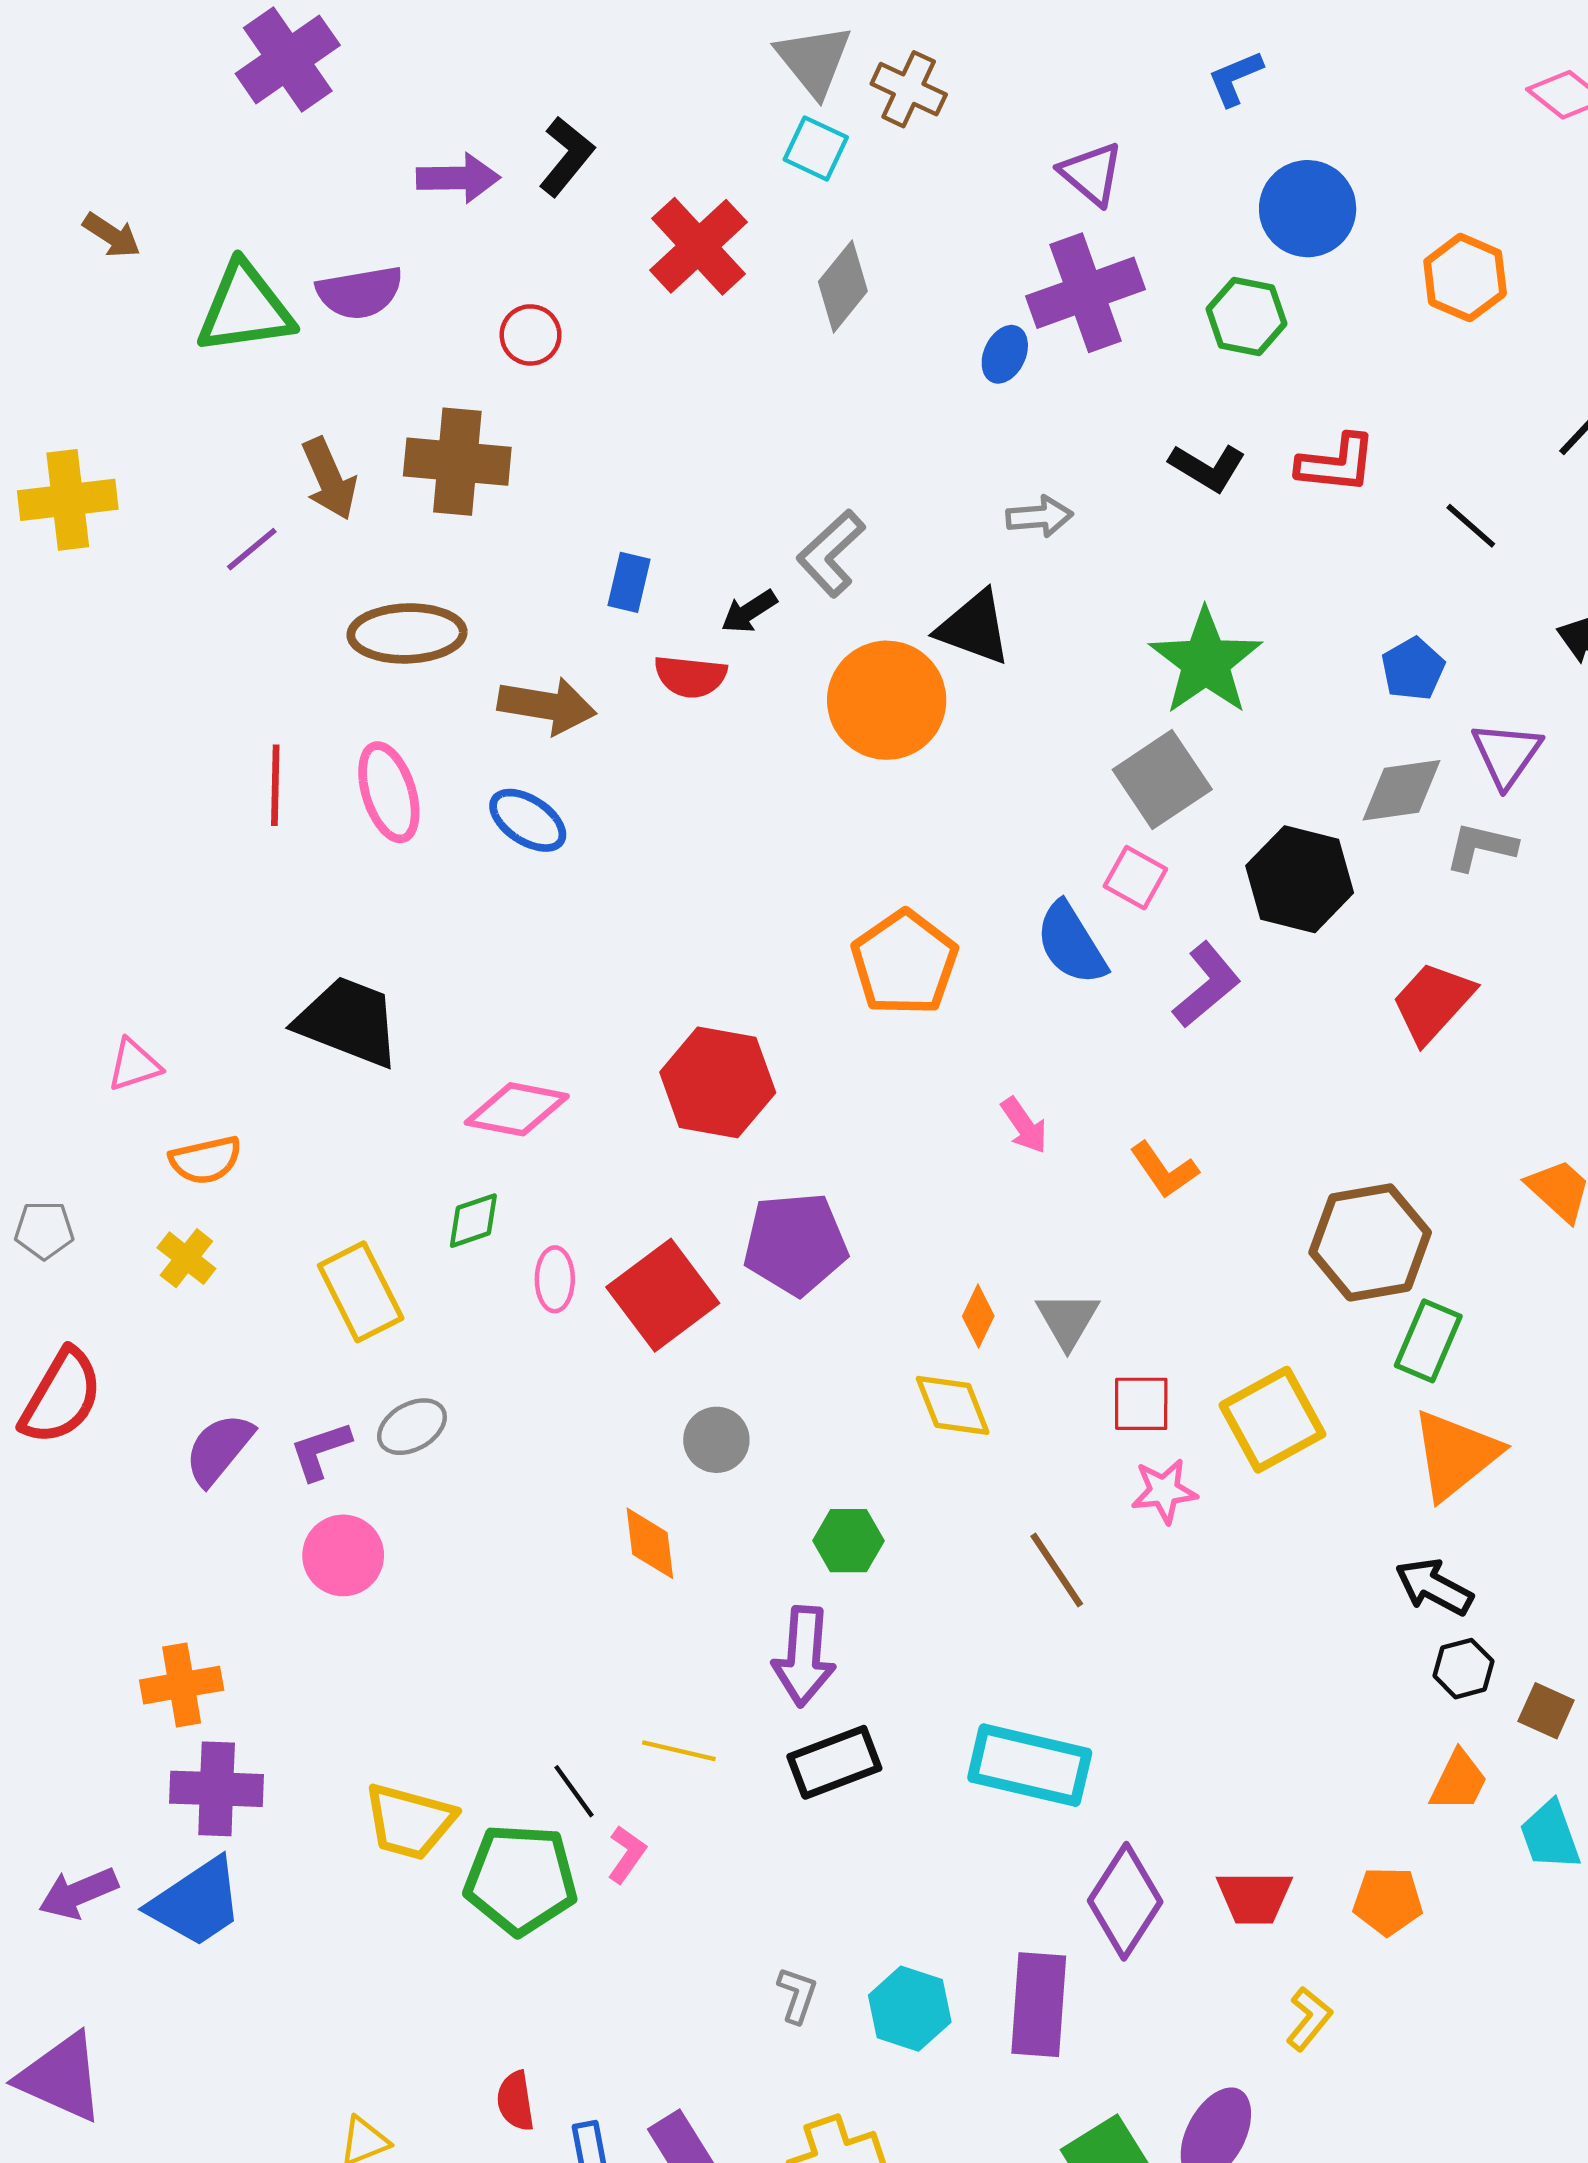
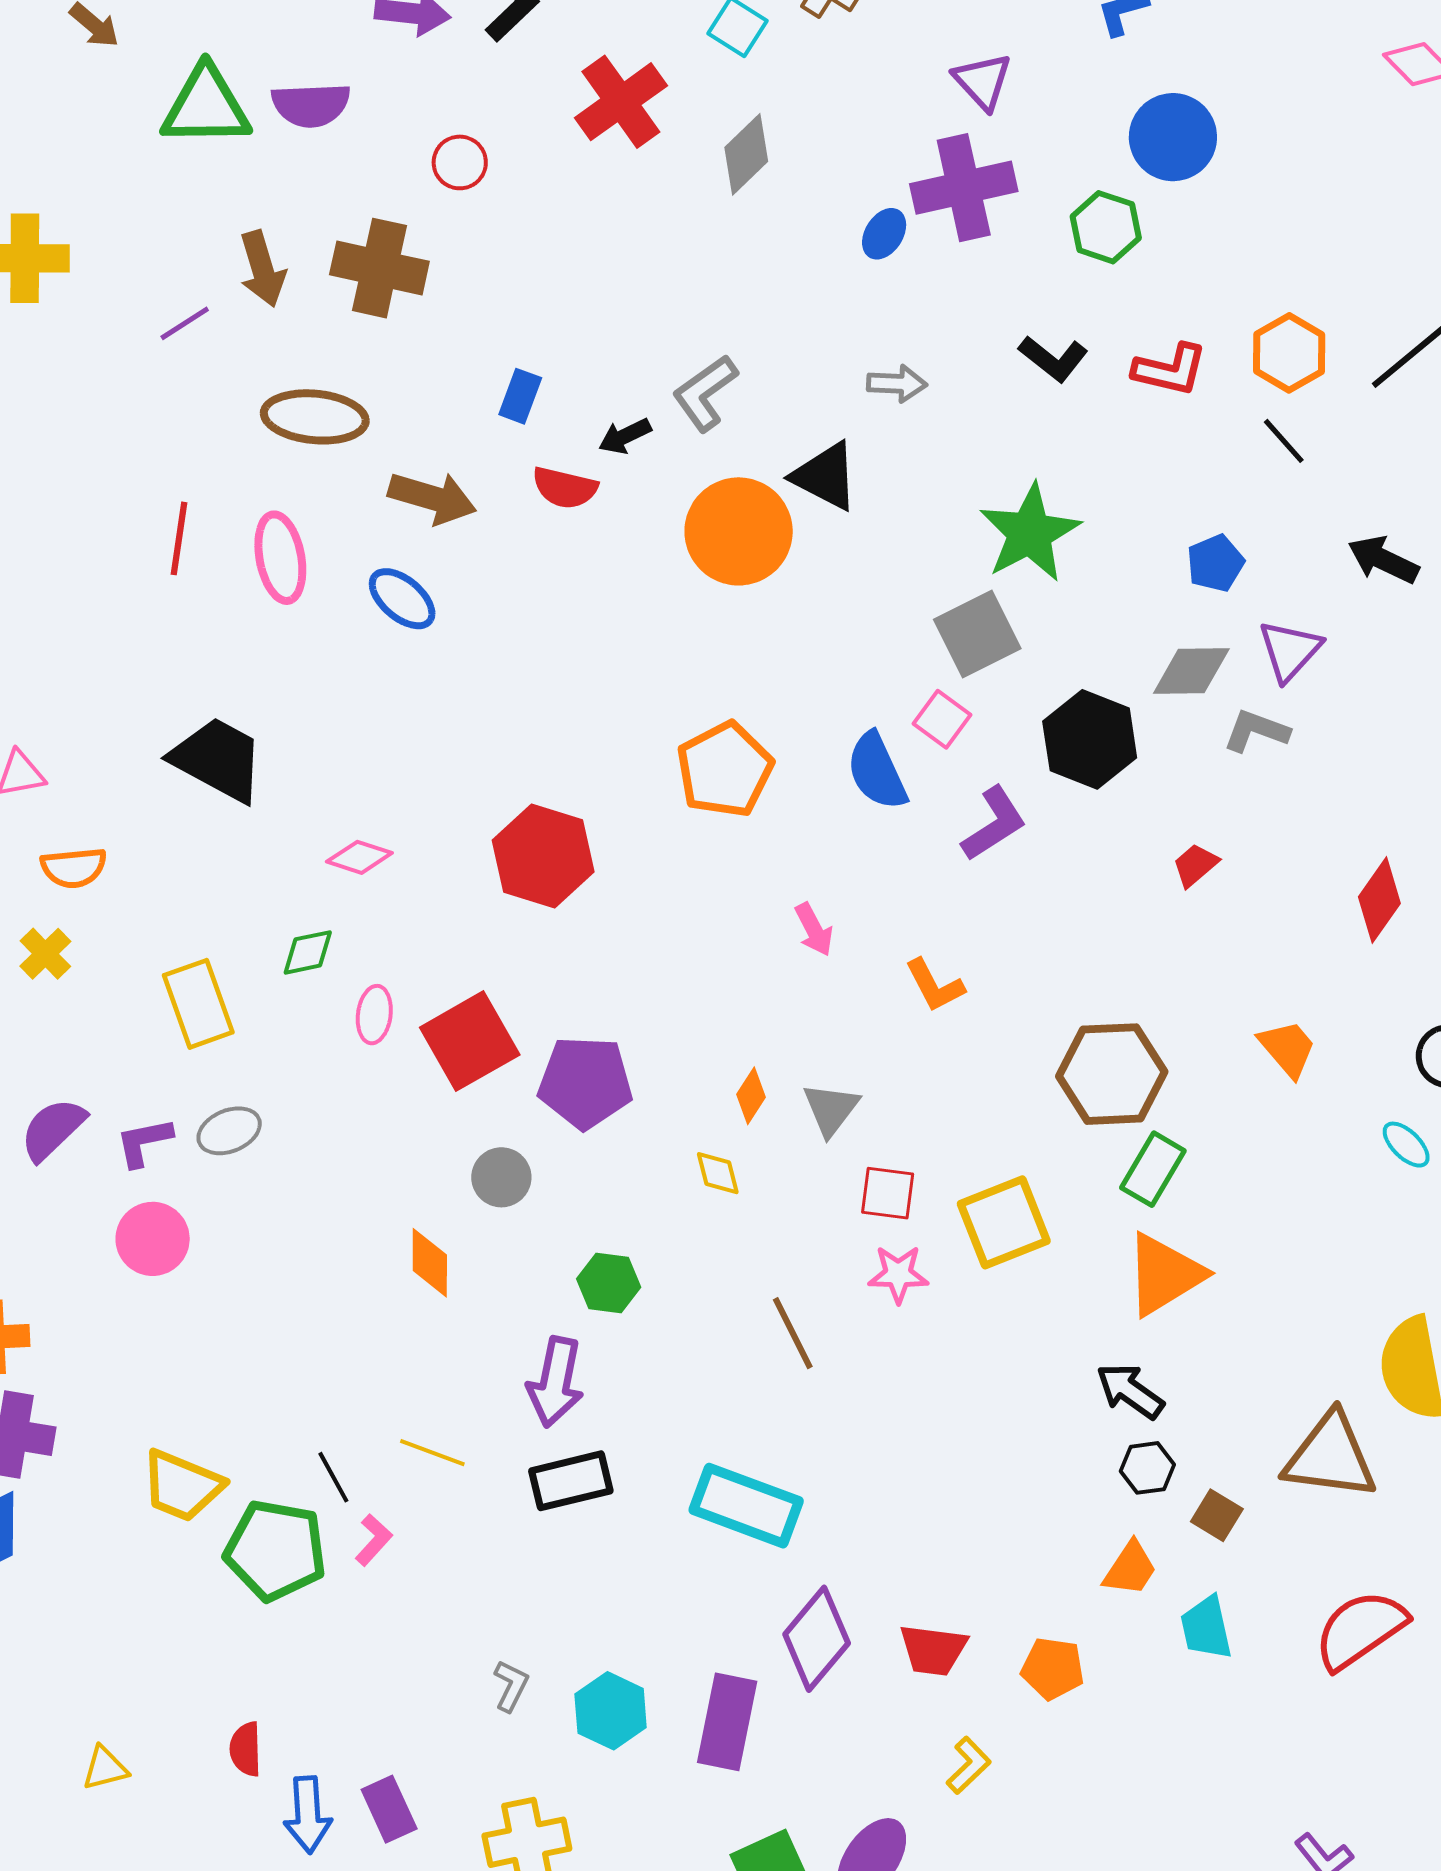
orange hexagon: (1465, 278) -> (1289, 353), moved
red trapezoid: (1433, 1002) -> (1195, 865), size x0.6
pink diamond: (517, 1109) -> (359, 857), size x0.7
purple pentagon: (795, 1244) -> (585, 1082), moved
yellow diamond: (953, 1405) -> (718, 1173), size x0.7

